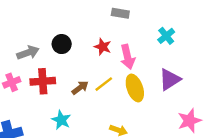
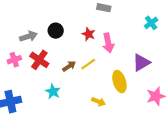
cyan cross: (166, 36) -> (151, 23), moved
red cross: (43, 81) -> (39, 60), turned 36
yellow ellipse: (135, 88) -> (119, 82), moved

